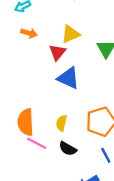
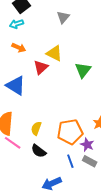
yellow triangle: (71, 34) -> (54, 53), turned 42
blue triangle: (68, 78) -> (16, 86), moved

